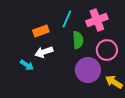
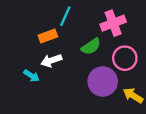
cyan line: (67, 19) -> (65, 16), moved
green semicircle: (78, 40) -> (91, 47), turned 60

